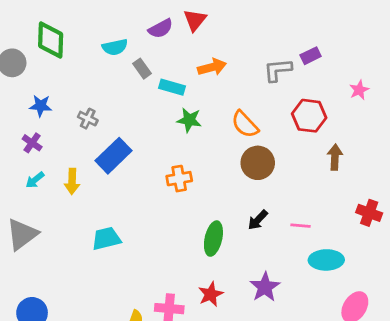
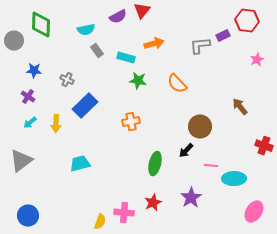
gray rectangle: (142, 69) -> (97, 51), moved
red hexagon: (309, 116) -> (247, 21), moved
brown arrow: (335, 157) -> (240, 107), turned -42
brown circle: (258, 163) -> (200, 127), moved
pink line: (301, 226) -> (211, 166), moved

